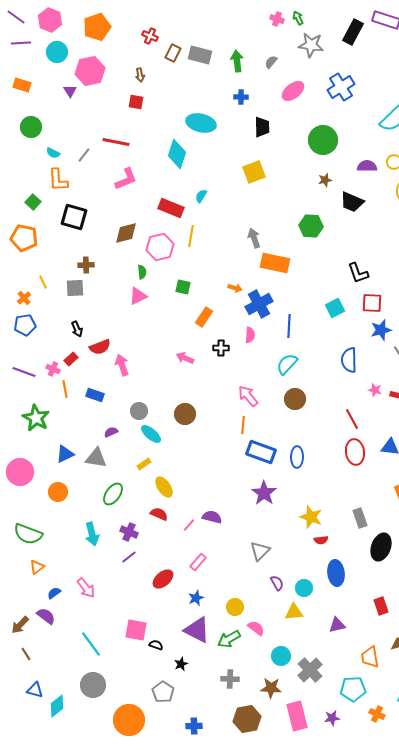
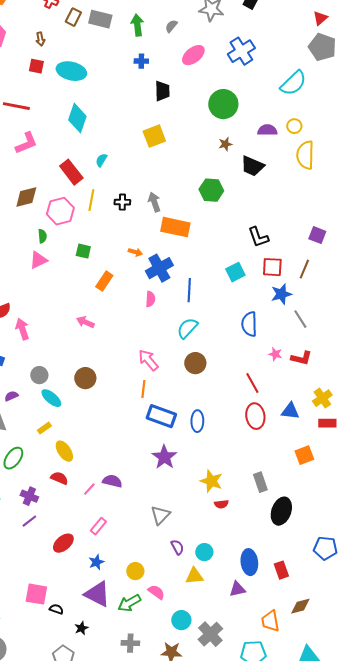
cyan ellipse: (201, 123) -> (71, 71), moved
red rectangle: (171, 208) -> (71, 172), turned 30
black cross: (221, 348) -> (122, 202), moved
blue ellipse: (336, 573) -> (249, 562), moved

